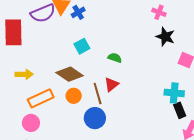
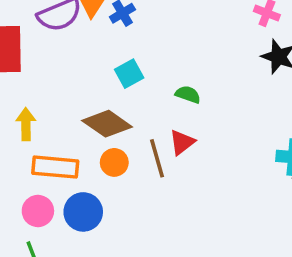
yellow arrow: (24, 74) -> (26, 124), turned -90
orange rectangle: (41, 98) -> (55, 167), turned 30
blue circle: (95, 118) -> (83, 212), moved

